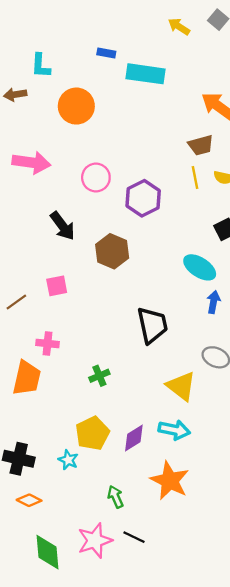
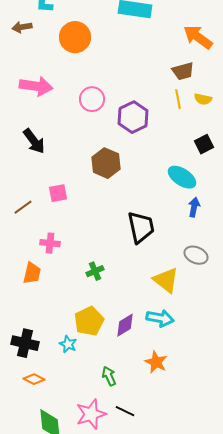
black arrow: (62, 226) -> (34, 141), moved
orange trapezoid: (27, 378) -> (32, 273), size x0.7
orange star: (170, 481) -> (156, 362), size x0.7

